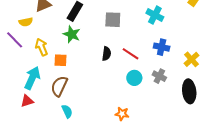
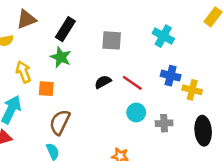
black semicircle: (107, 54) -> (103, 82), turned -128
yellow cross: (191, 59) -> (192, 90), moved, turned -35
gray cross: (159, 76) -> (164, 123), moved, turned -32
brown semicircle: (59, 86) -> (60, 122), moved

